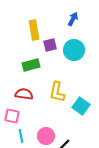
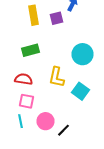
purple square: (50, 45) -> (56, 18), moved
cyan circle: (74, 50) -> (82, 54), moved
pink square: (12, 116) -> (26, 101), moved

